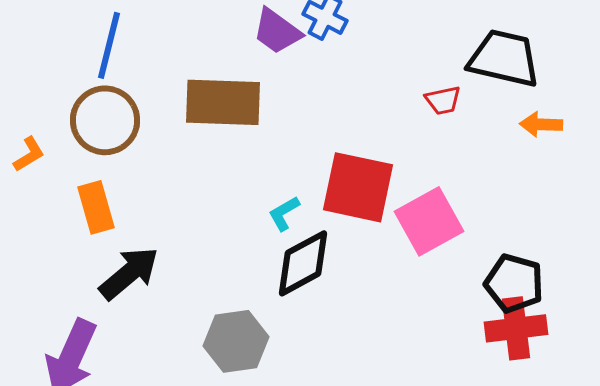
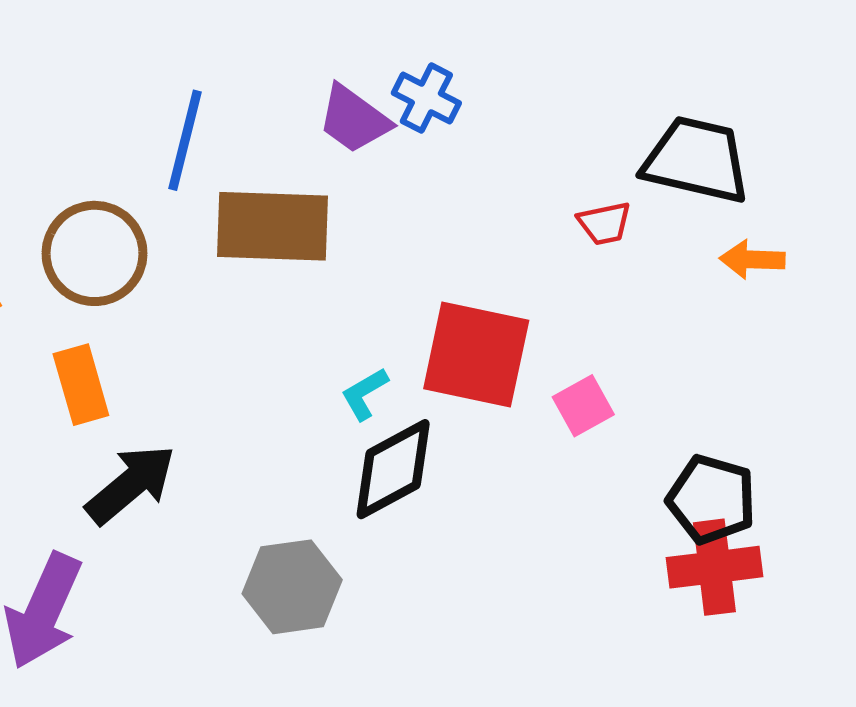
blue line: (109, 45) -> (185, 140), moved
pink square: (429, 221) -> (583, 406), size x0.6

